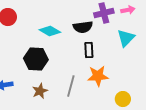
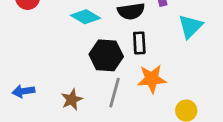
black hexagon: (36, 59) -> (106, 55), moved

